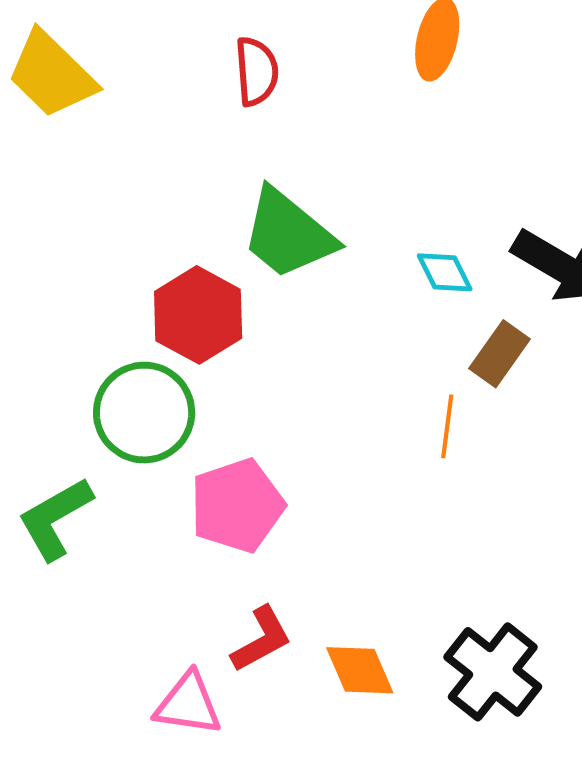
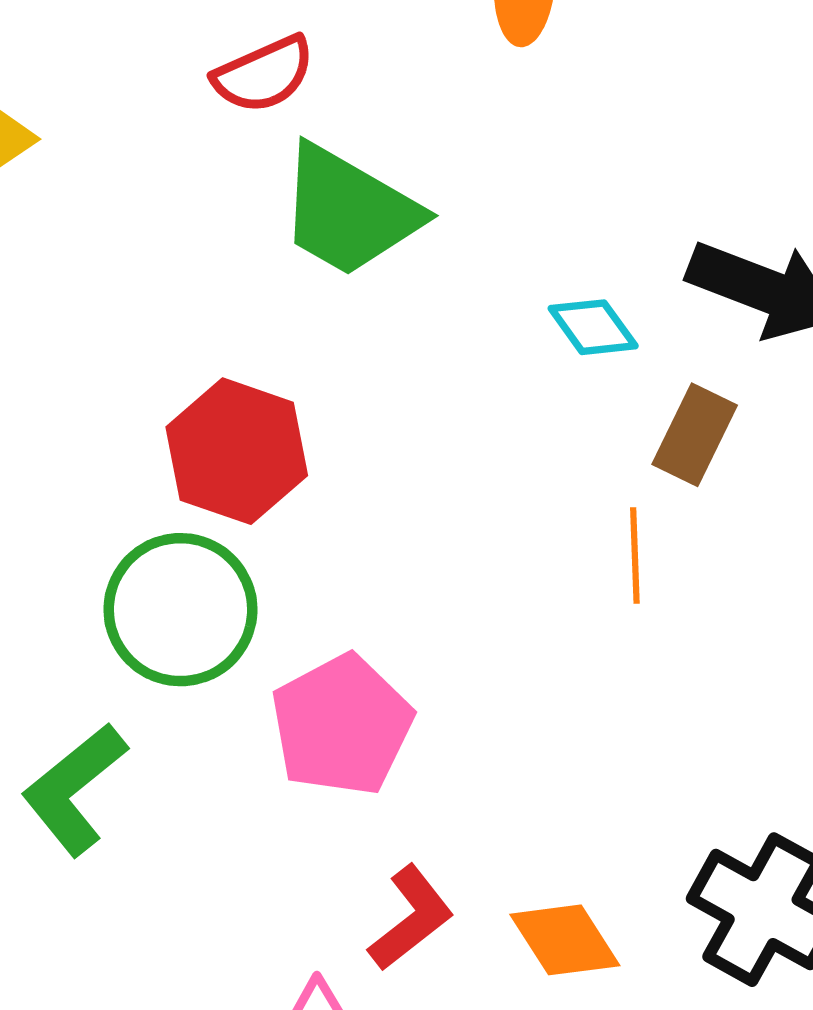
red semicircle: (256, 71) -> (264, 74), turned 80
green trapezoid: (288, 234) -> (349, 211), moved

